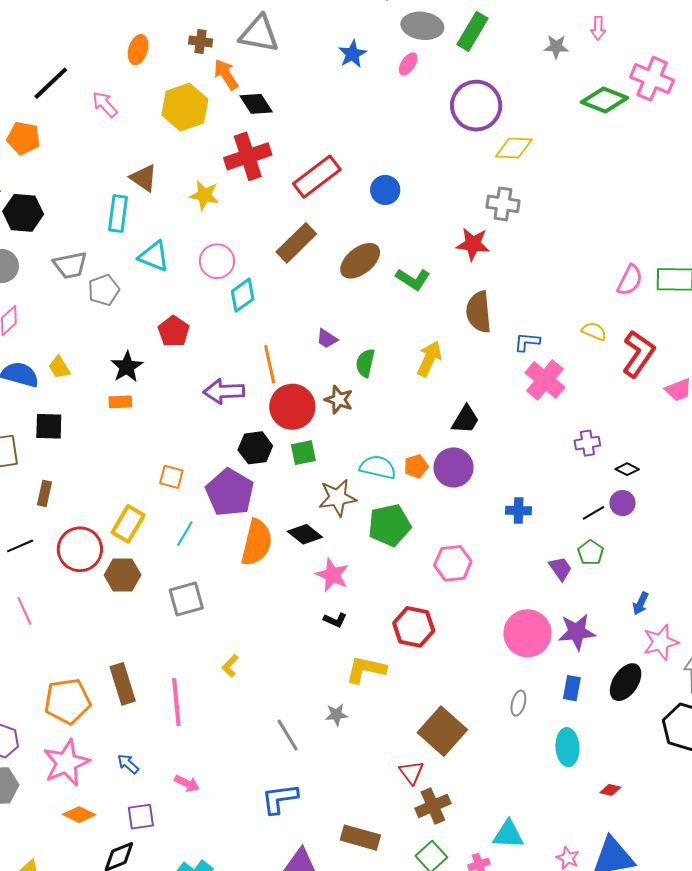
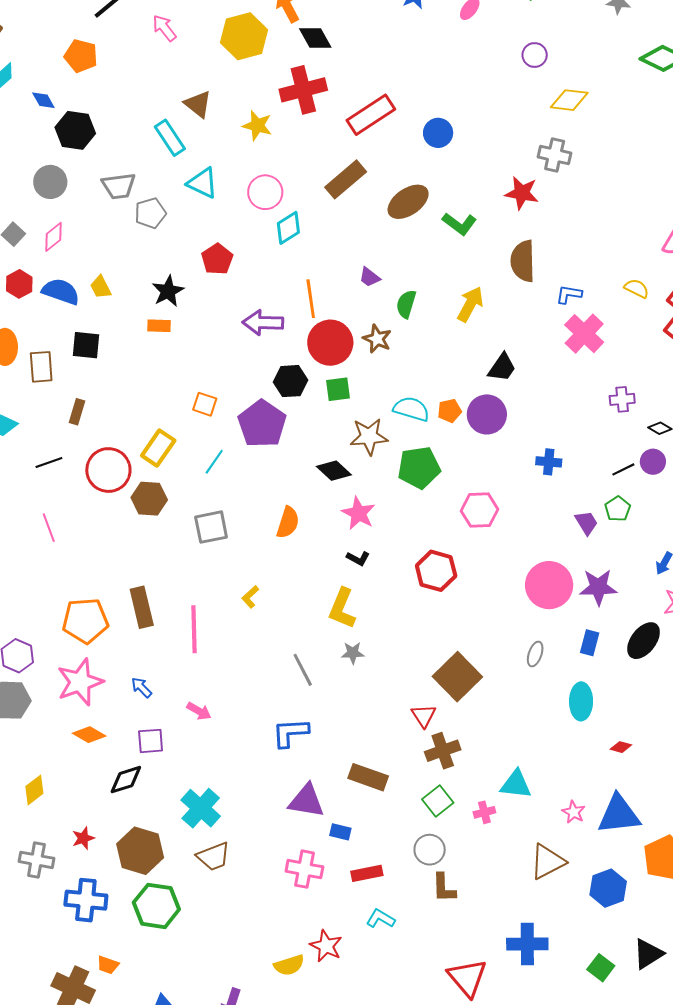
purple circle: (476, 106) -> (535, 55), size x0.5
cyan rectangle: (118, 214) -> (170, 138), turned -45
orange semicircle: (257, 542) -> (288, 522), moved, size x0.7
yellow L-shape: (366, 669) -> (342, 608), moved, turned -84

